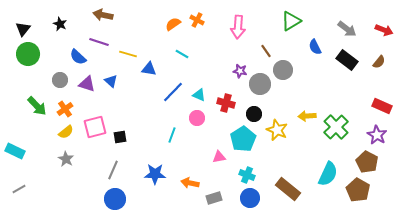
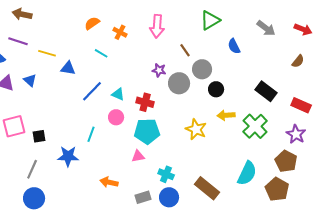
orange cross: (197, 20) -> (120, 32), moved
black rectangle: (347, 60) -> (266, 91), moved
black circle: (254, 114) -> (216, 89), moved
cyan pentagon: (243, 139) -> (147, 131), moved, turned 30
blue star: (155, 174) -> (68, 156), moved
gray rectangle: (214, 198) -> (143, 197), moved

